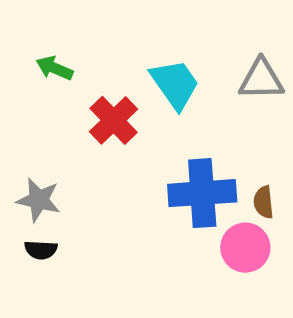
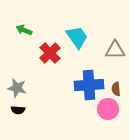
gray triangle: (261, 79) -> (115, 50), moved

